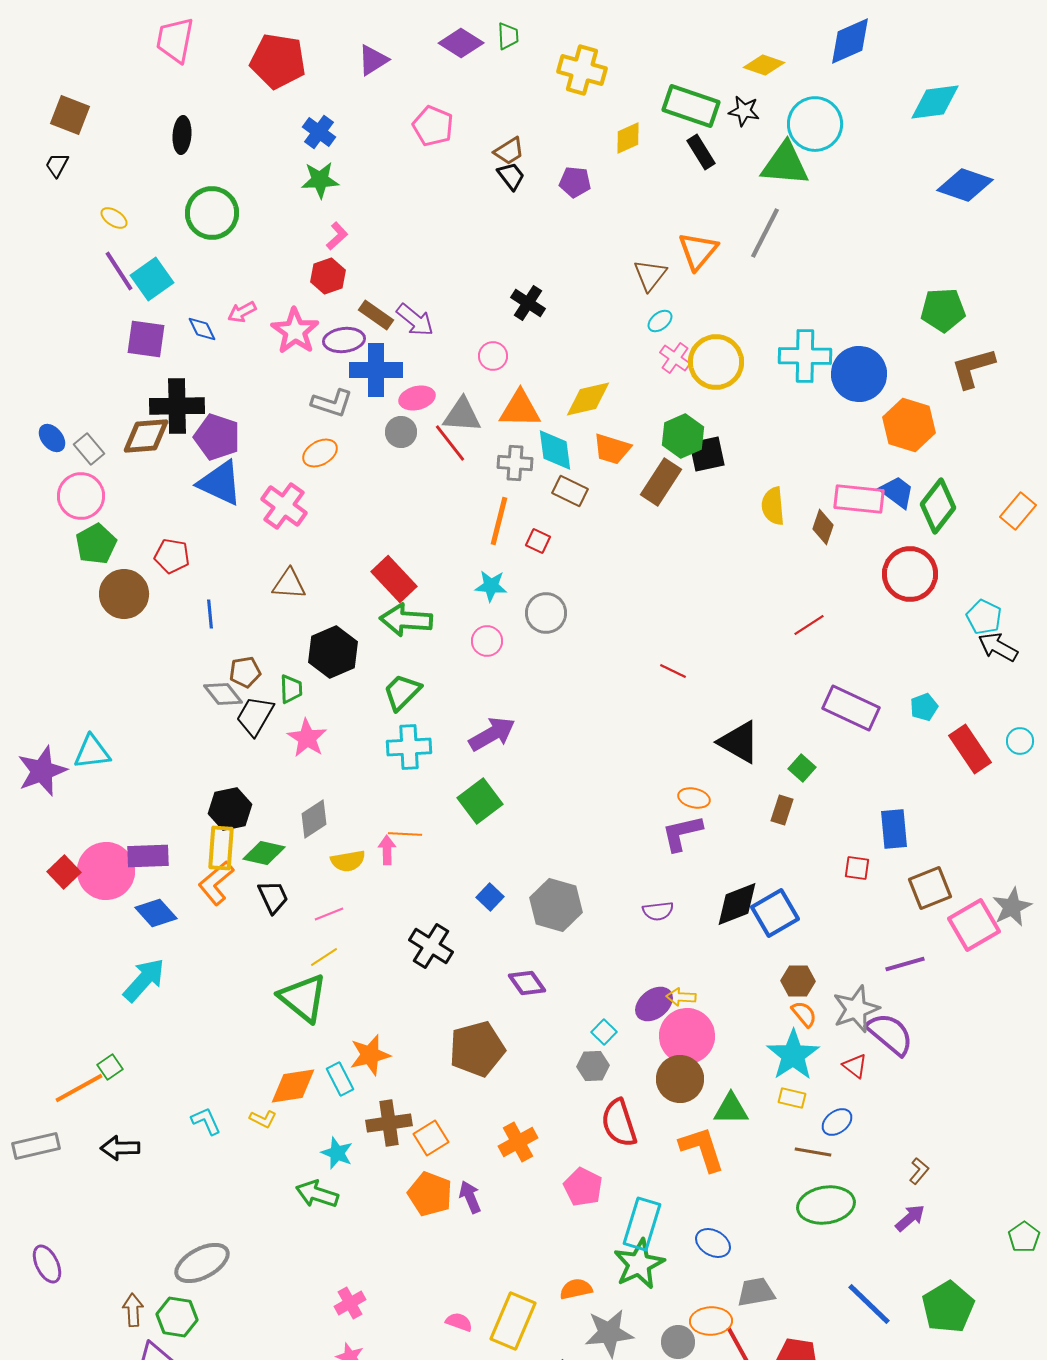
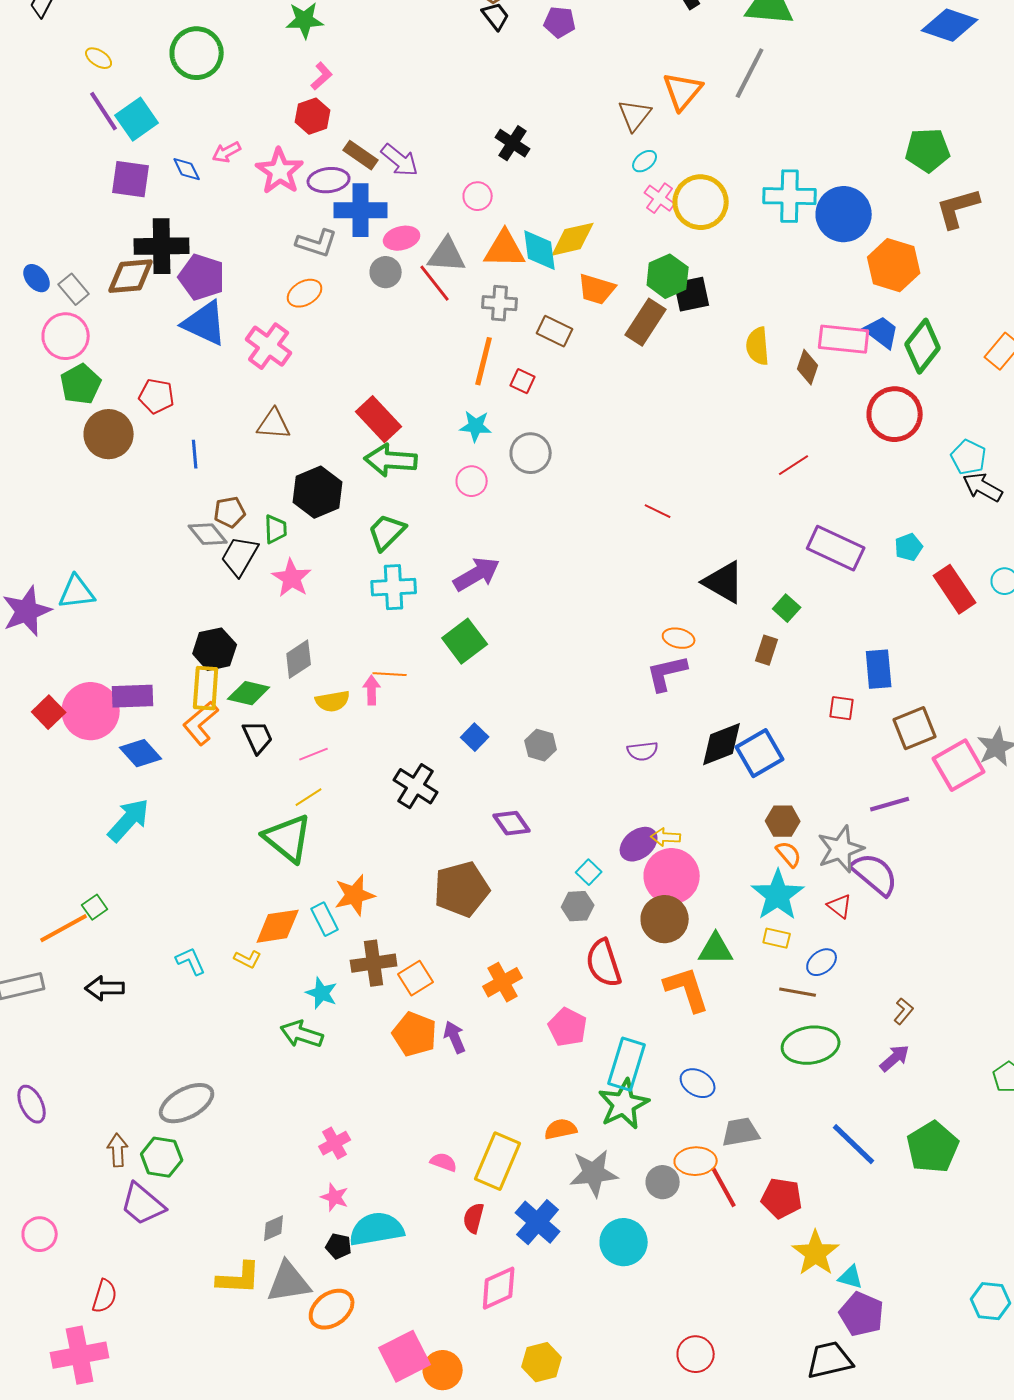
cyan diamond: (555, 450) -> (540, 250), moved
gray hexagon: (556, 905) -> (541, 745), size x0.6

